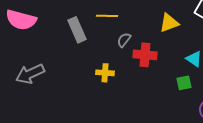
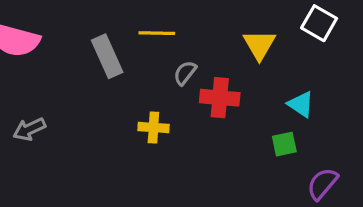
yellow triangle: (169, 23) -> (259, 45), turned -40
gray arrow: (30, 74) -> (29, 129), size x0.7

